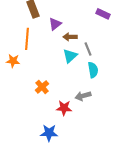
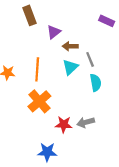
orange line: (27, 39) -> (37, 69), moved
orange cross: (42, 87) -> (39, 101), size x1.5
gray arrow: (83, 96) -> (86, 122), moved

